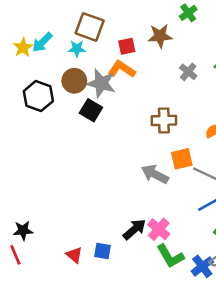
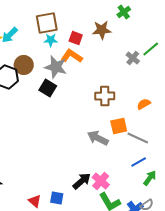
brown square: (90, 27) -> (47, 23), turned -30
red square: (127, 46) -> (76, 38), turned 32
cyan star: (77, 49) -> (51, 40), moved
gray cross: (188, 72) -> (133, 58), moved
brown circle: (74, 81) -> (24, 65), moved

